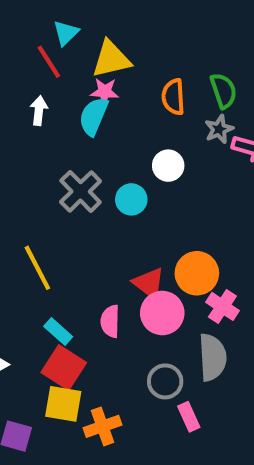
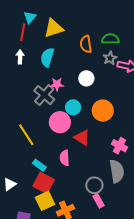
red line: (49, 62) -> (23, 32), turned 48
green semicircle: (223, 91) -> (110, 39), turned -66
pink star: (105, 92) -> (57, 84), moved
cyan circle: (131, 199) -> (73, 107), moved
orange circle: (197, 273) -> (103, 111), moved
pink circle: (162, 313) -> (60, 122), moved
yellow square: (63, 404) -> (45, 201), turned -30
pink rectangle: (189, 417) -> (98, 201), moved

